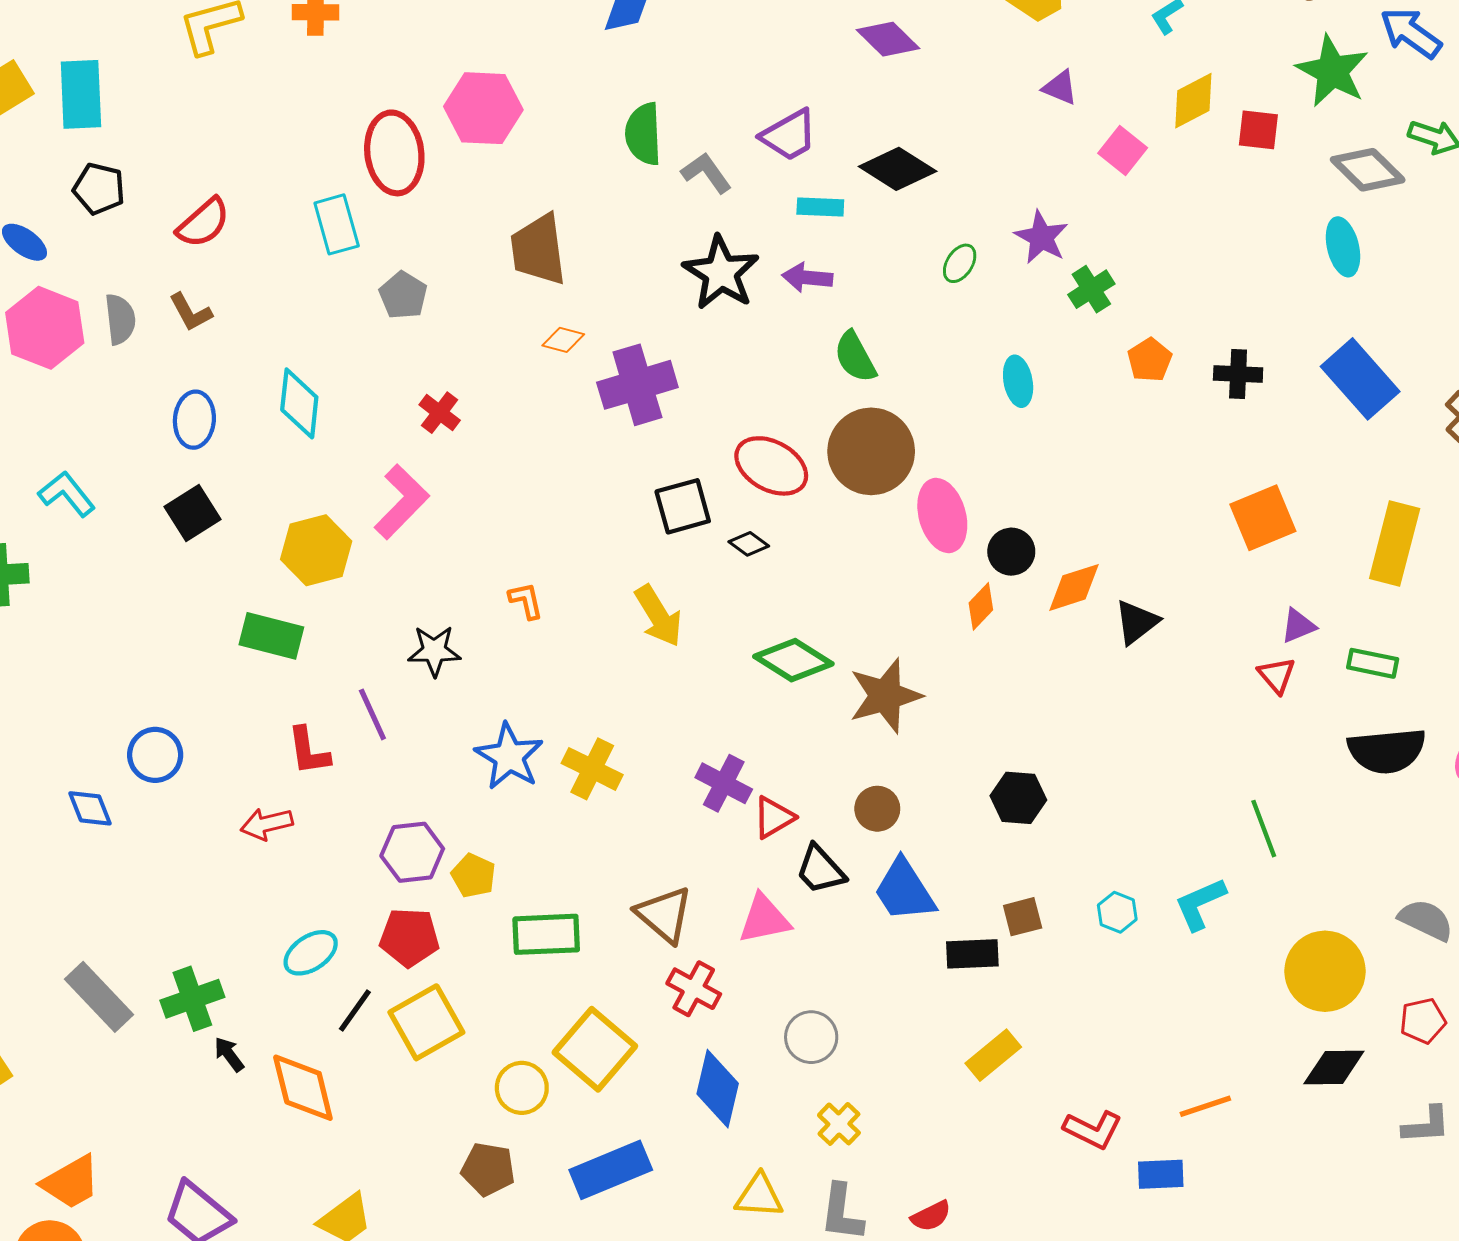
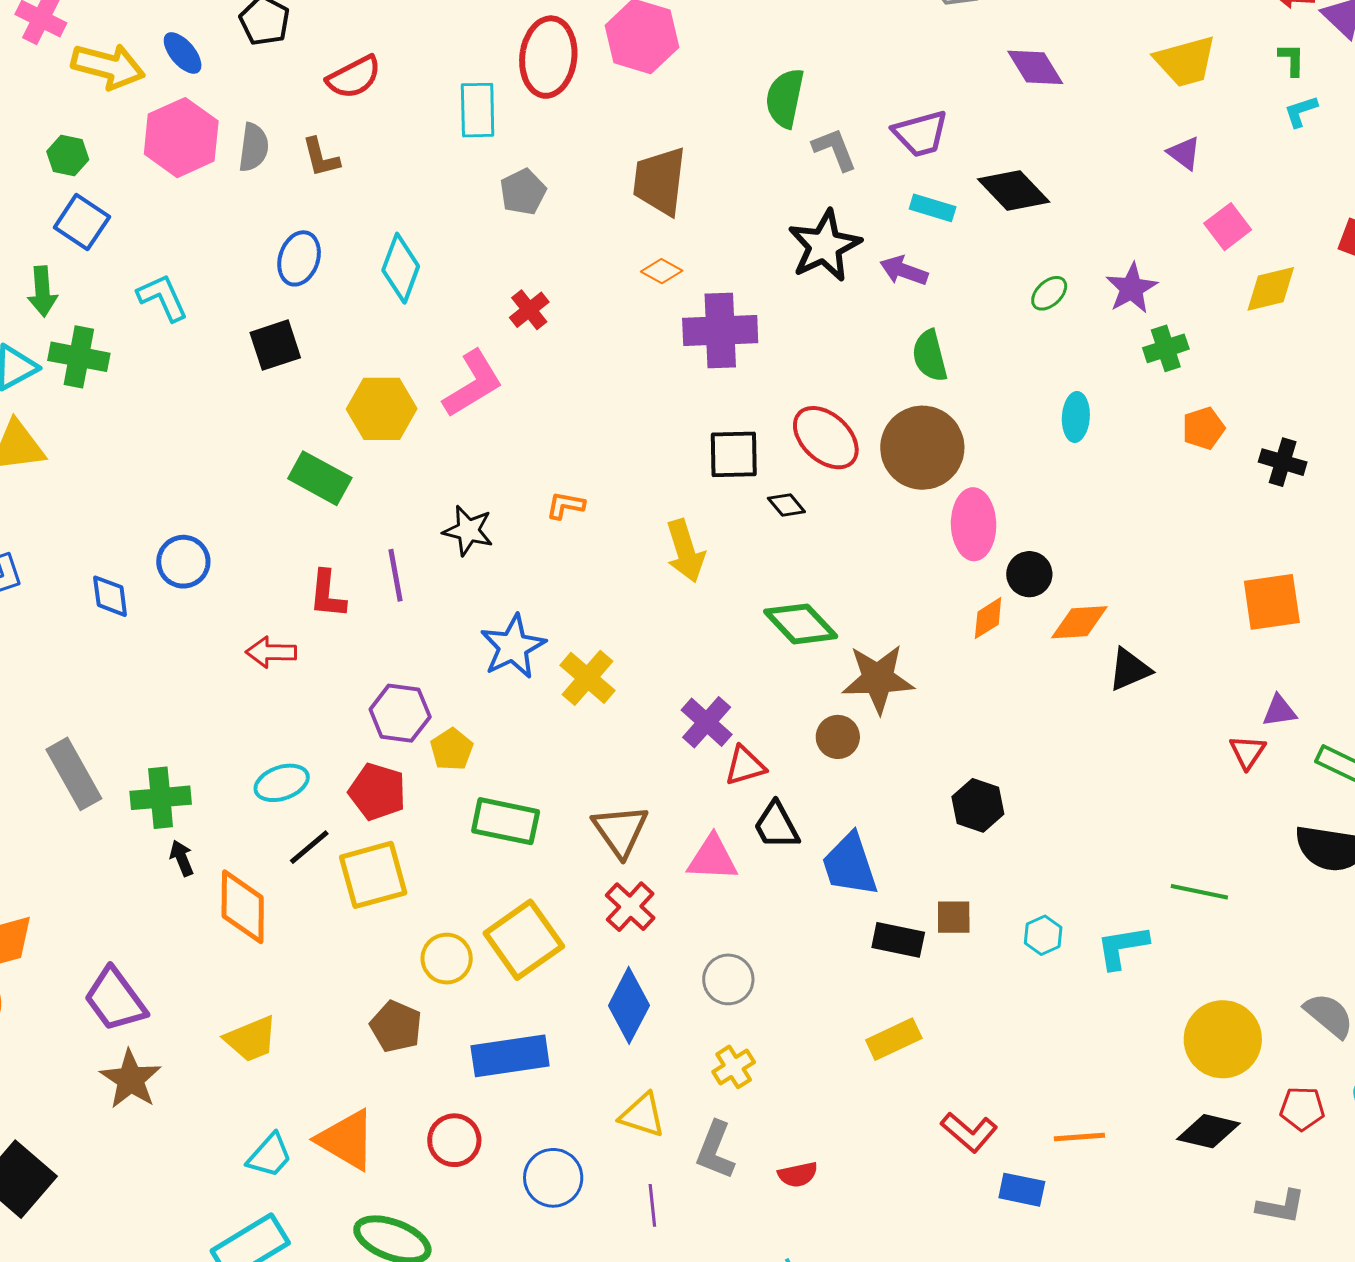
yellow diamond: (1193, 101) -> (1271, 289), moved
orange L-shape: (526, 601) -> (565, 505), turned -81
brown circle: (877, 809) -> (838, 737), moved
green line: (1264, 829) -> (1199, 892), turned -72

